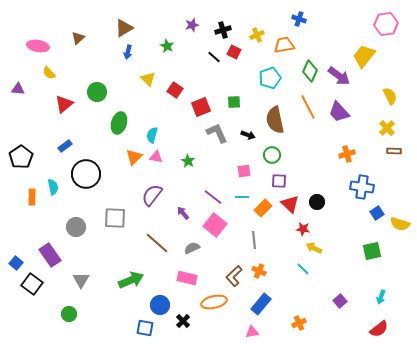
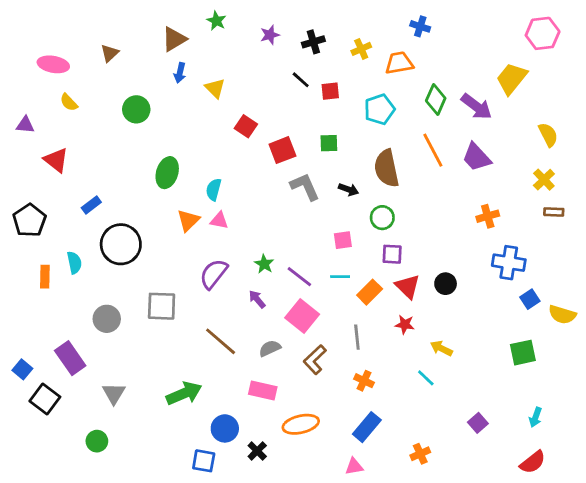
green star: (167, 46) -> (216, 21), moved
red square: (234, 52) -> (330, 91), moved, turned -32
yellow triangle: (148, 79) -> (215, 88), moved
green circle: (97, 92) -> (136, 109), moved
red triangle: (64, 104) -> (56, 160), moved, turned -42
green star: (188, 161) -> (264, 264), moved
red star: (303, 229) -> (405, 324), moved
brown L-shape: (234, 276) -> (315, 360), moved

